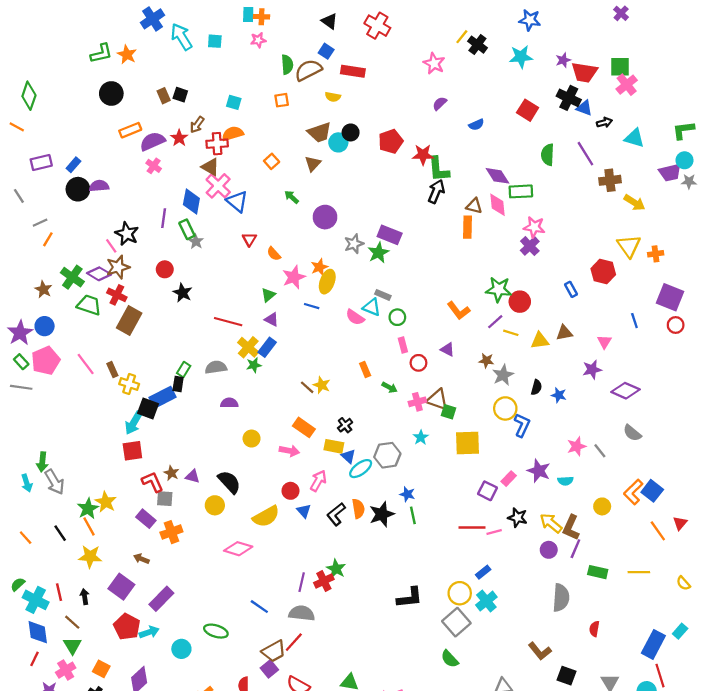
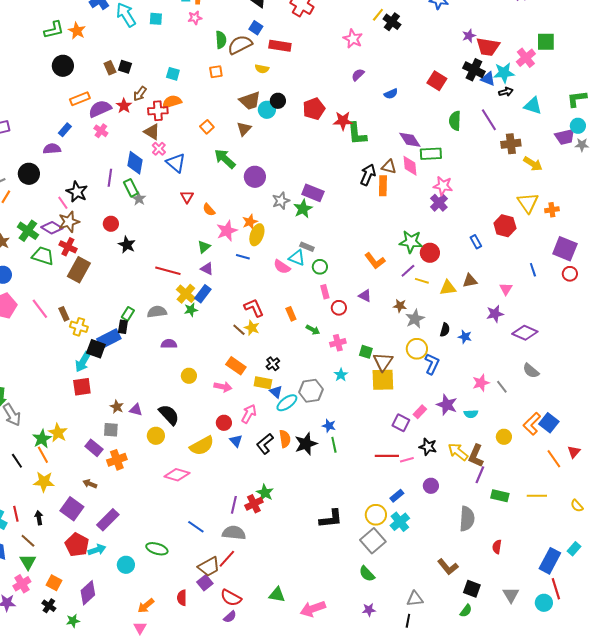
cyan star: (521, 57) -> (504, 73), moved
green square: (620, 67) -> (546, 42), moved
blue rectangle: (73, 165) -> (65, 130), moved
pink cross: (218, 186) -> (159, 149), size x0.6
black circle: (78, 189) -> (29, 174), moved
black arrow: (436, 191) -> (368, 175), moved
green arrow: (292, 197) -> (225, 159), size x1.6
brown triangle: (437, 400) -> (383, 362), moved, turned 45
red L-shape: (152, 482) -> (254, 308), moved
purple circle: (549, 550) -> (431, 486), moved

